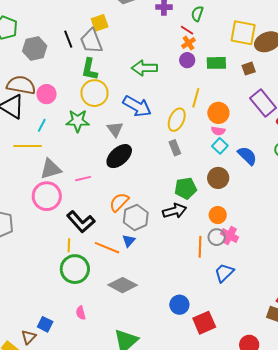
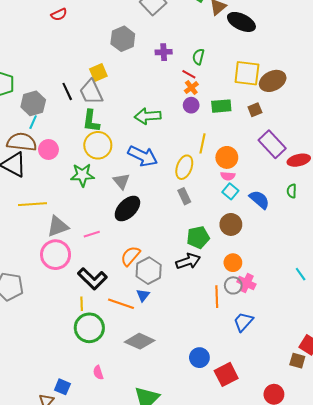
cyan line: (42, 125) -> (33, 122), moved

